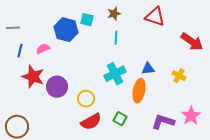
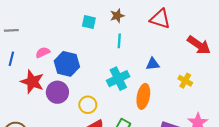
blue hexagon: (66, 30) -> (67, 64), moved
blue line: (20, 51) -> (11, 59), moved
blue triangle: (148, 69) -> (153, 64), moved

